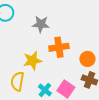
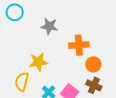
orange cross: (59, 47) -> (79, 45), moved

